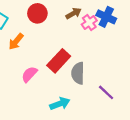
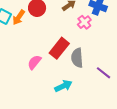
pink cross: (89, 22) -> (84, 22), moved
orange arrow: (16, 42) -> (19, 17), moved

